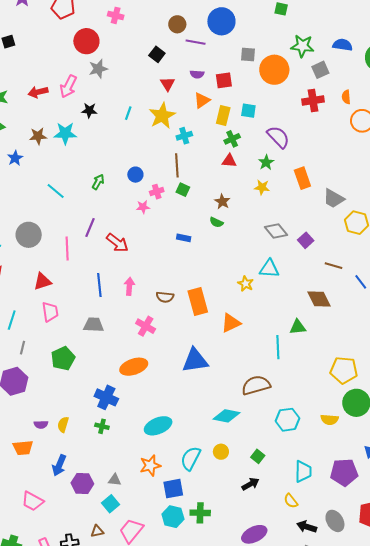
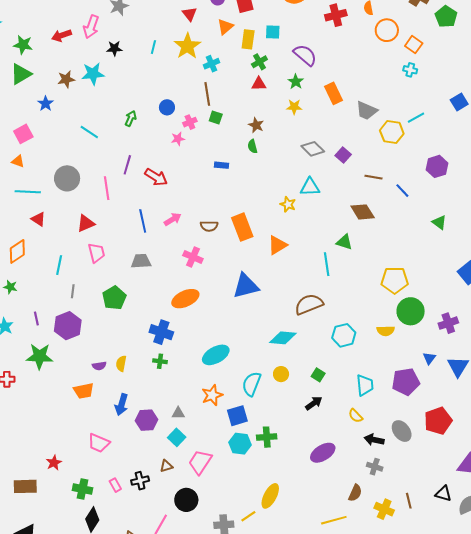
green semicircle: (216, 222) -> (252, 146), turned 56
pink arrow: (129, 286) -> (173, 219), turned 60
green triangle: (298, 327) -> (344, 242), turned 30

